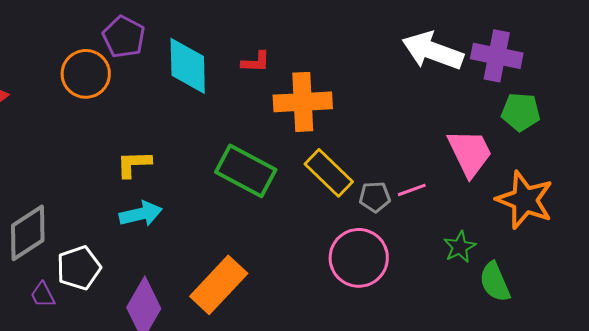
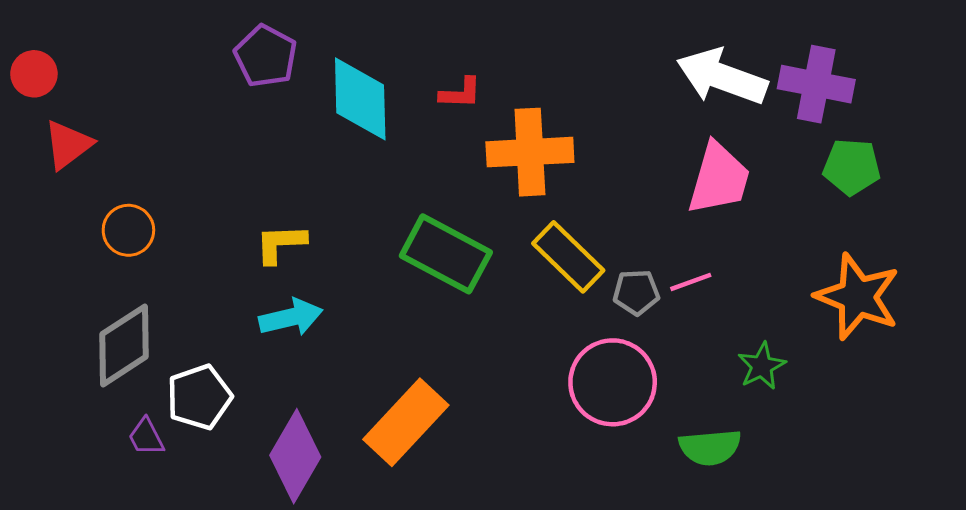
orange circle: (86, 74) -> (128, 230), moved, size x0.7
pink trapezoid: (470, 153) -> (719, 179), moved, turned 42
green semicircle: (495, 282) -> (710, 447), moved, turned -72

